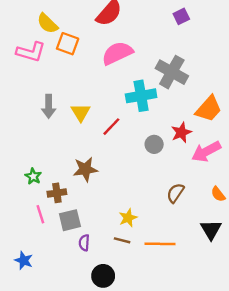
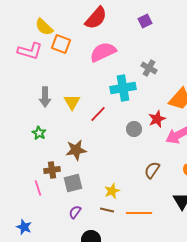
purple square: (181, 16) -> (145, 21), moved
gray cross: (172, 72) -> (149, 68), size x0.6
green star: (33, 176) -> (39, 133), moved
gray square: (70, 220) -> (73, 183), moved
purple semicircle: (84, 243) -> (75, 212), turned 32

